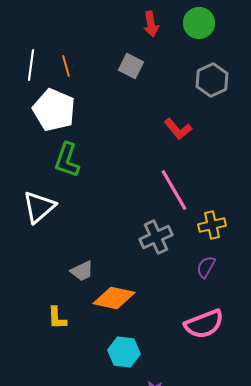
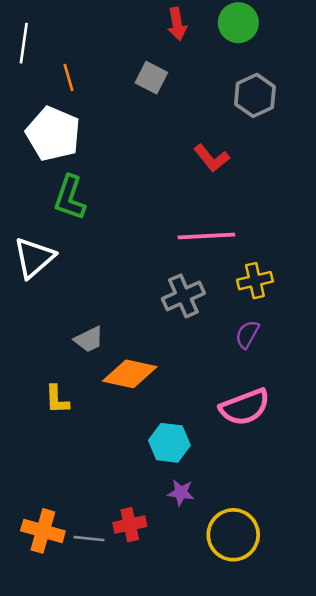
white line: (31, 65) -> (24, 43), moved
pink line: (174, 190) -> (206, 236), turned -63
cyan hexagon: (124, 352) -> (169, 443), moved

